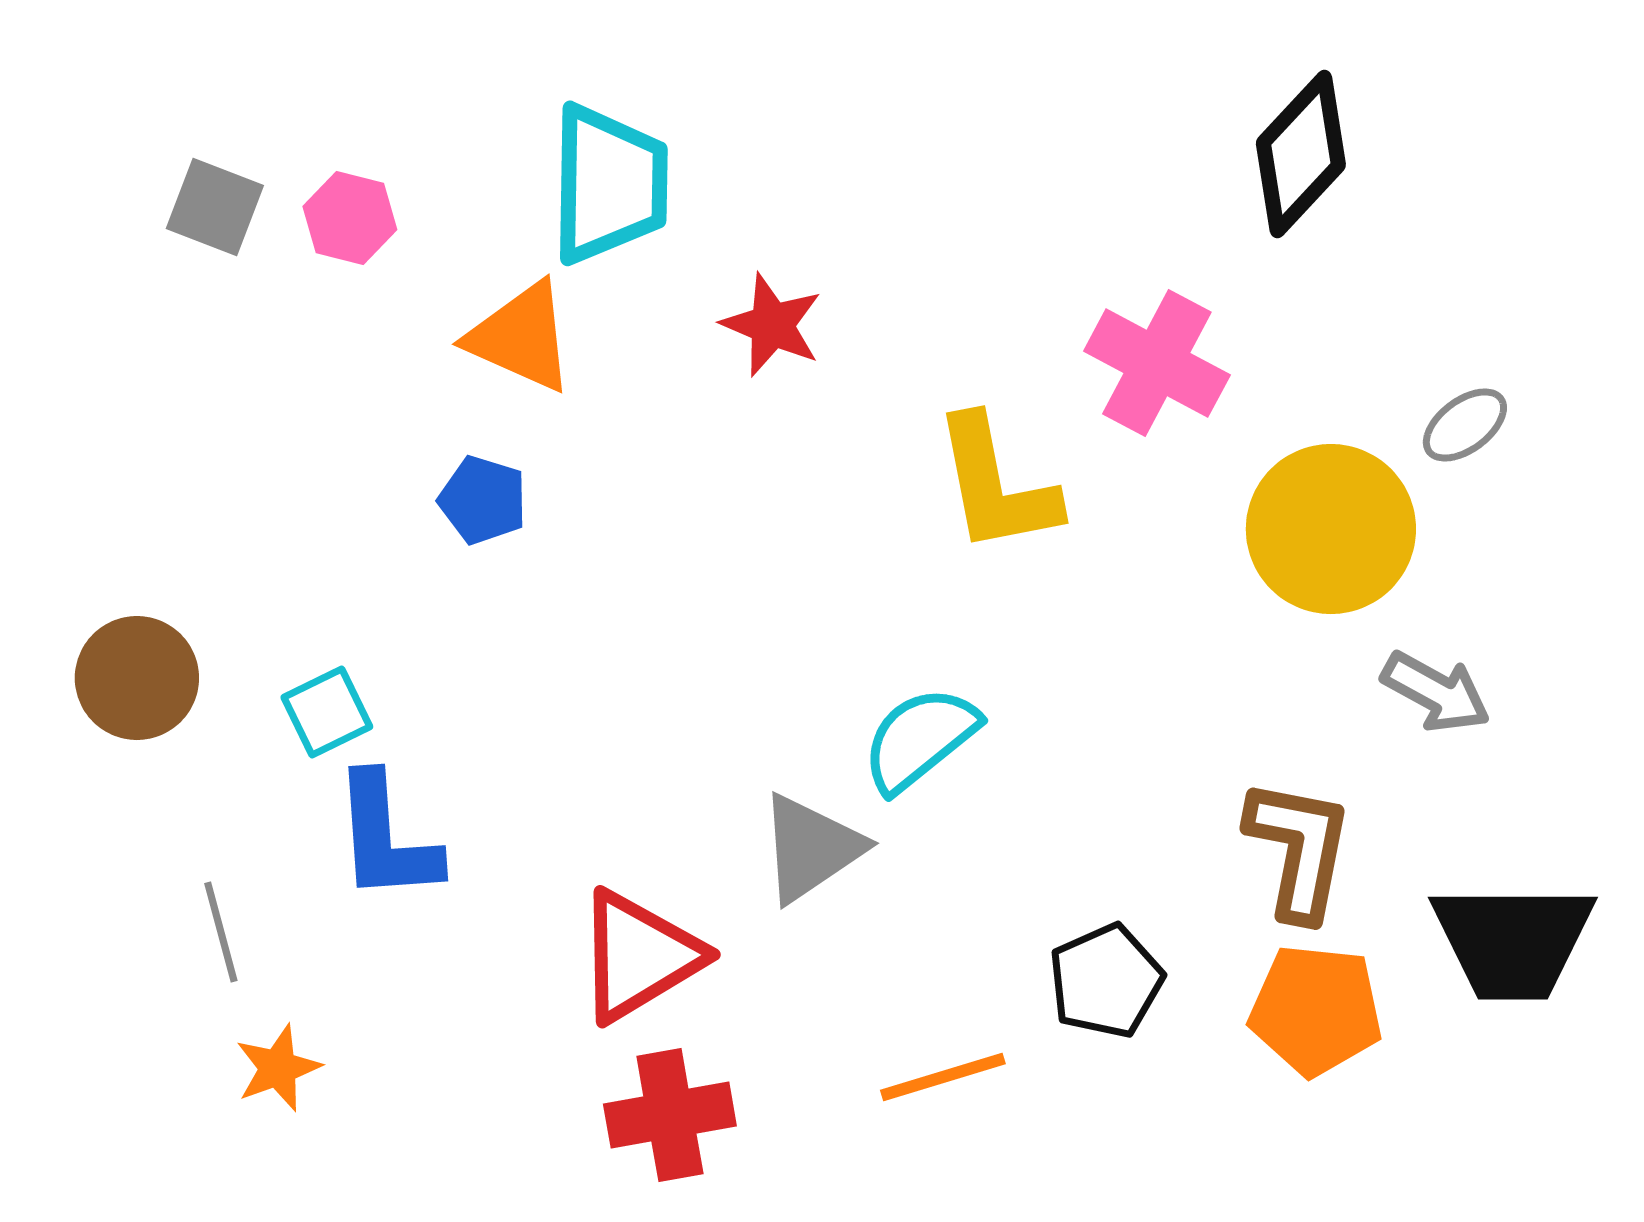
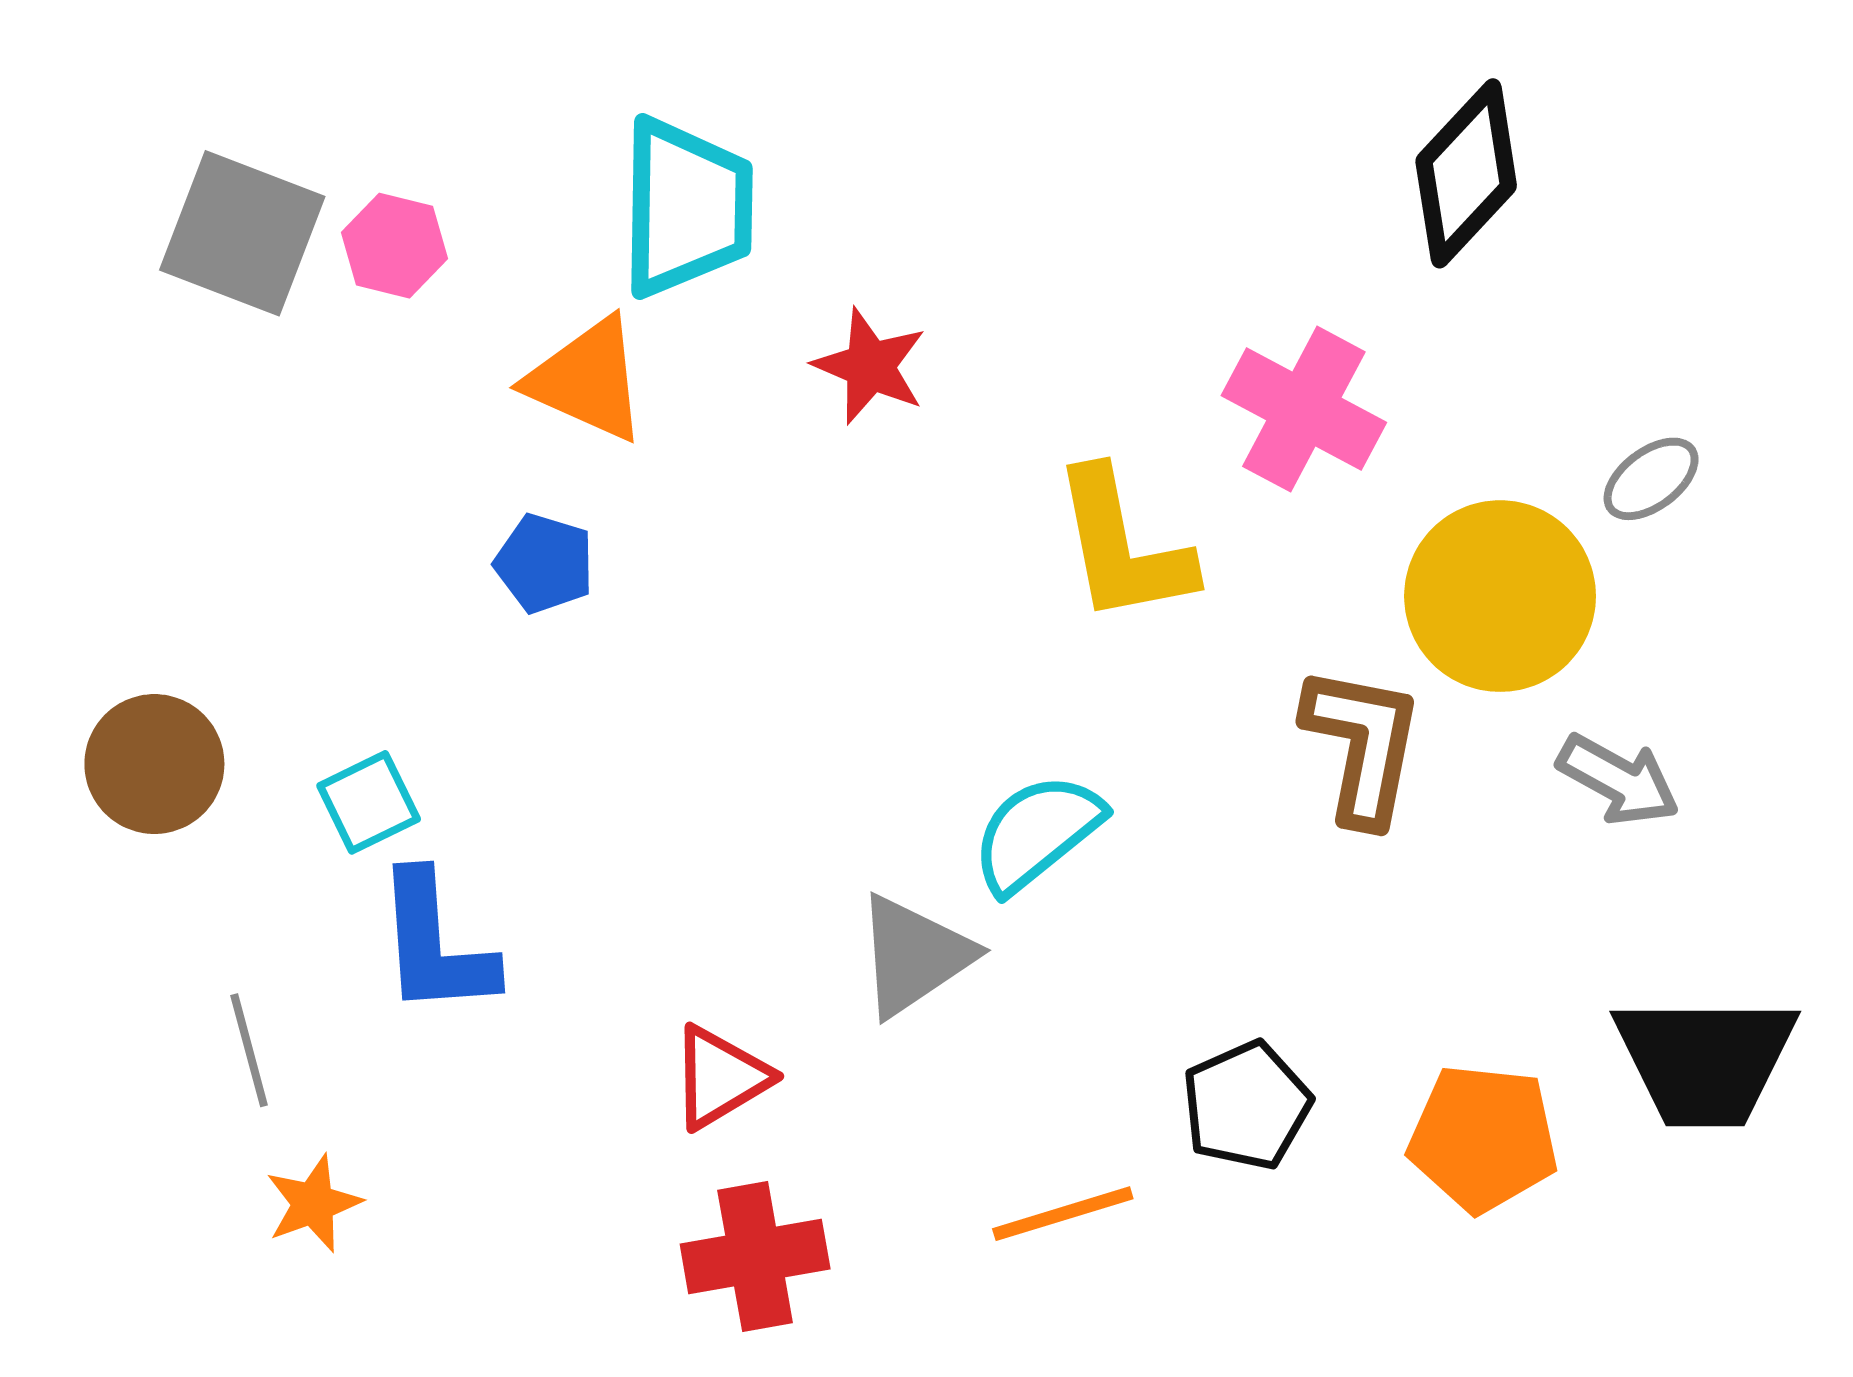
gray square: (215, 207) -> (242, 233), size x1.5
brown L-shape: (1299, 849) -> (1363, 745), moved
red triangle: (639, 956) -> (720, 1077), size x0.7

